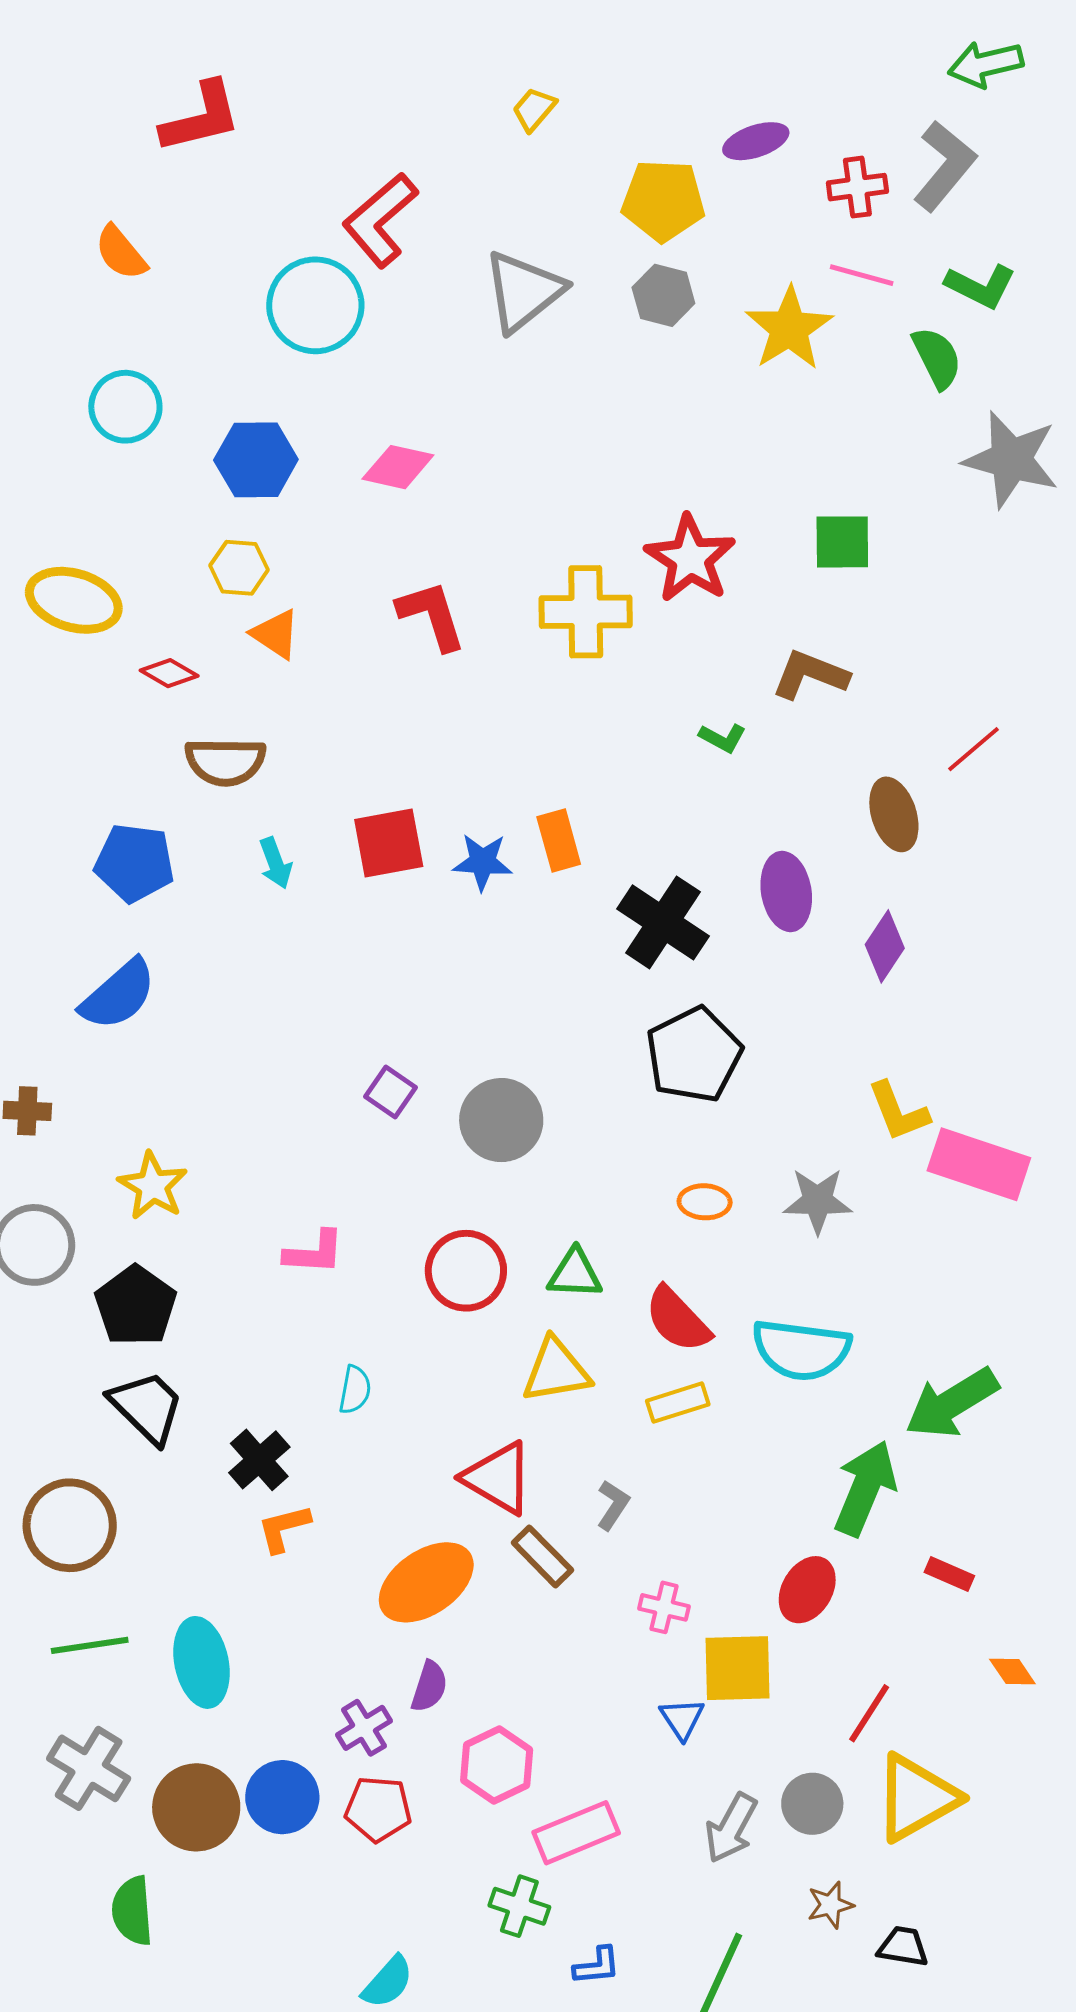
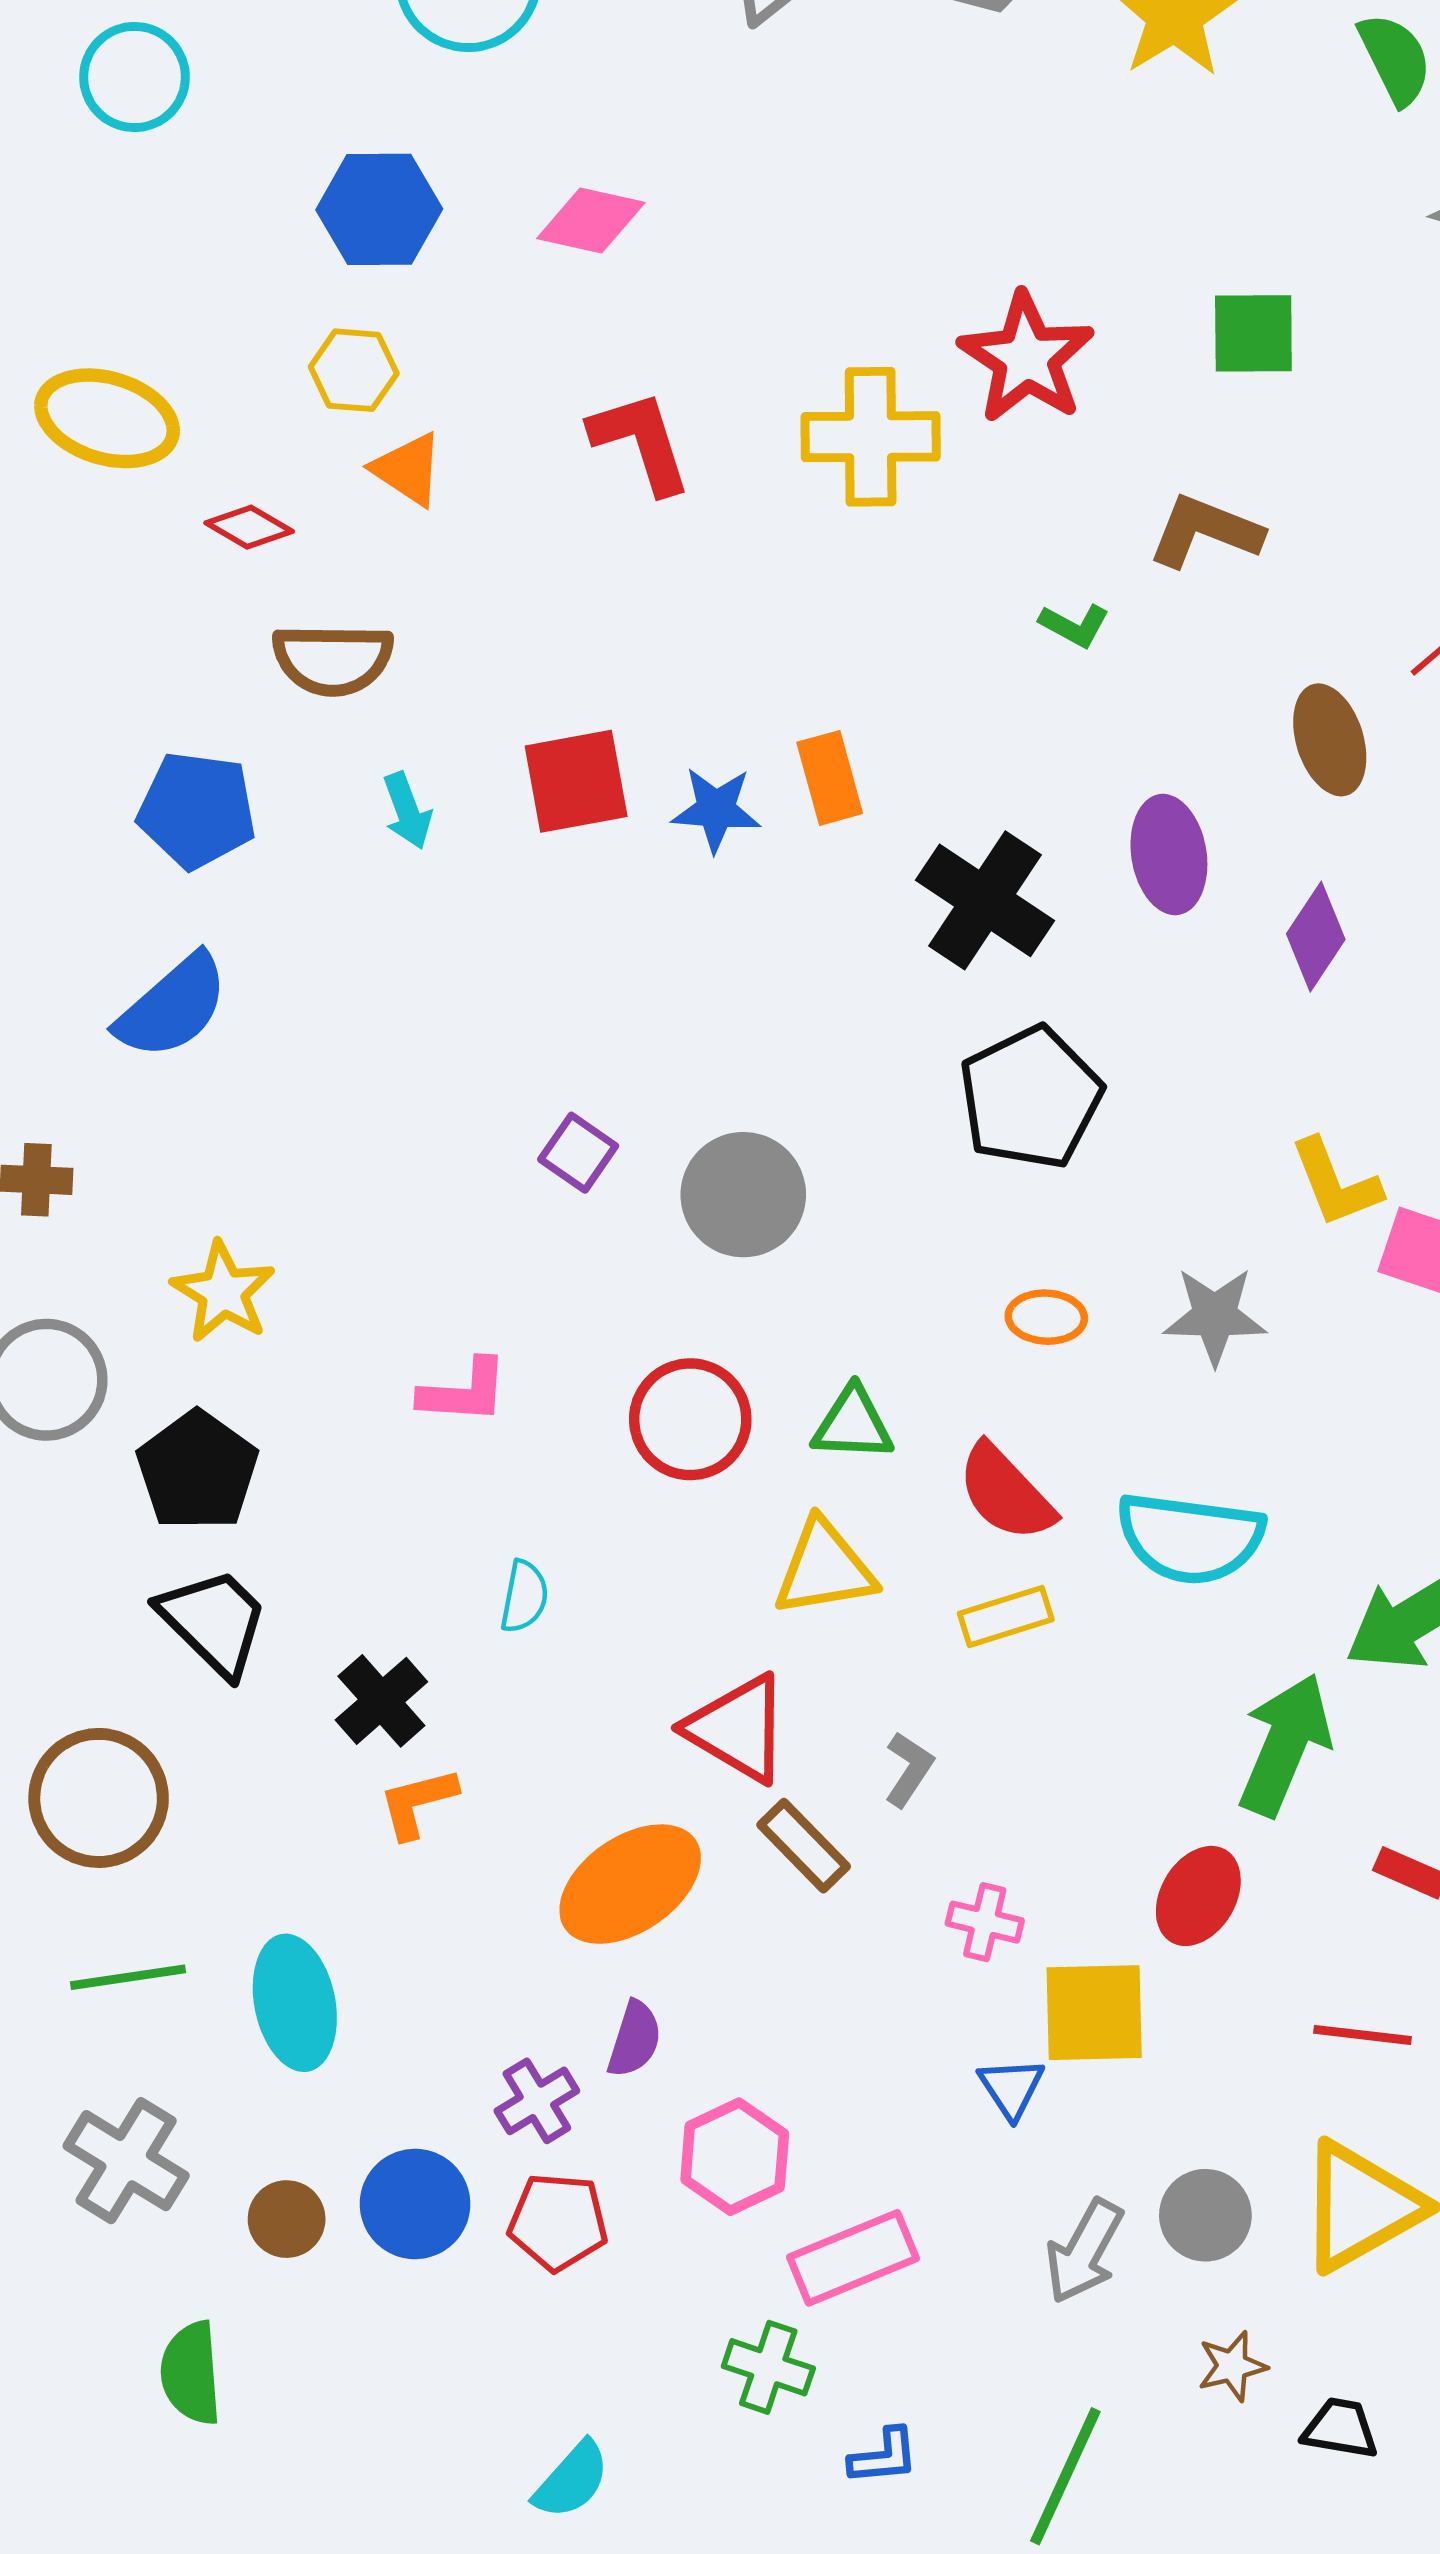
cyan circle: (125, 407) -> (134, 77), moved
red line: (869, 1713) -> (1362, 2035), moved, turned 64
brown circle: (196, 1807) -> (287, 2219), size x0.6

